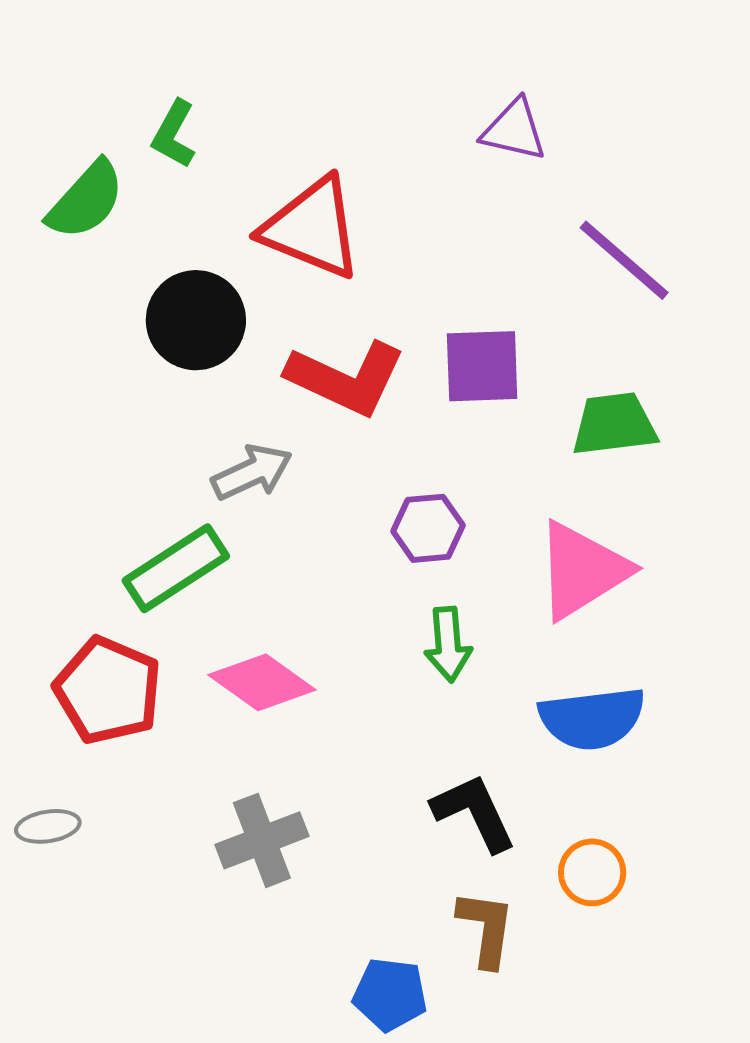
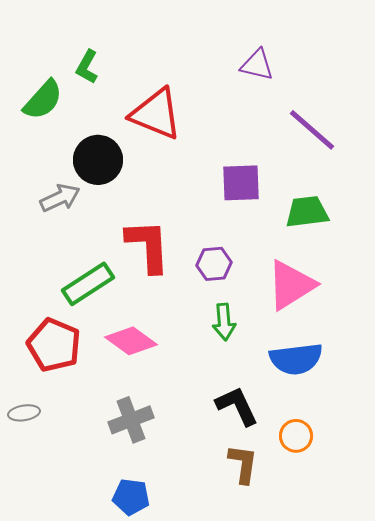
red L-shape: (346, 378) -> (148, 246), moved, turned -118
gray arrow: (252, 472) -> (60, 198), moved
blue pentagon: (390, 994) -> (131, 497), moved

